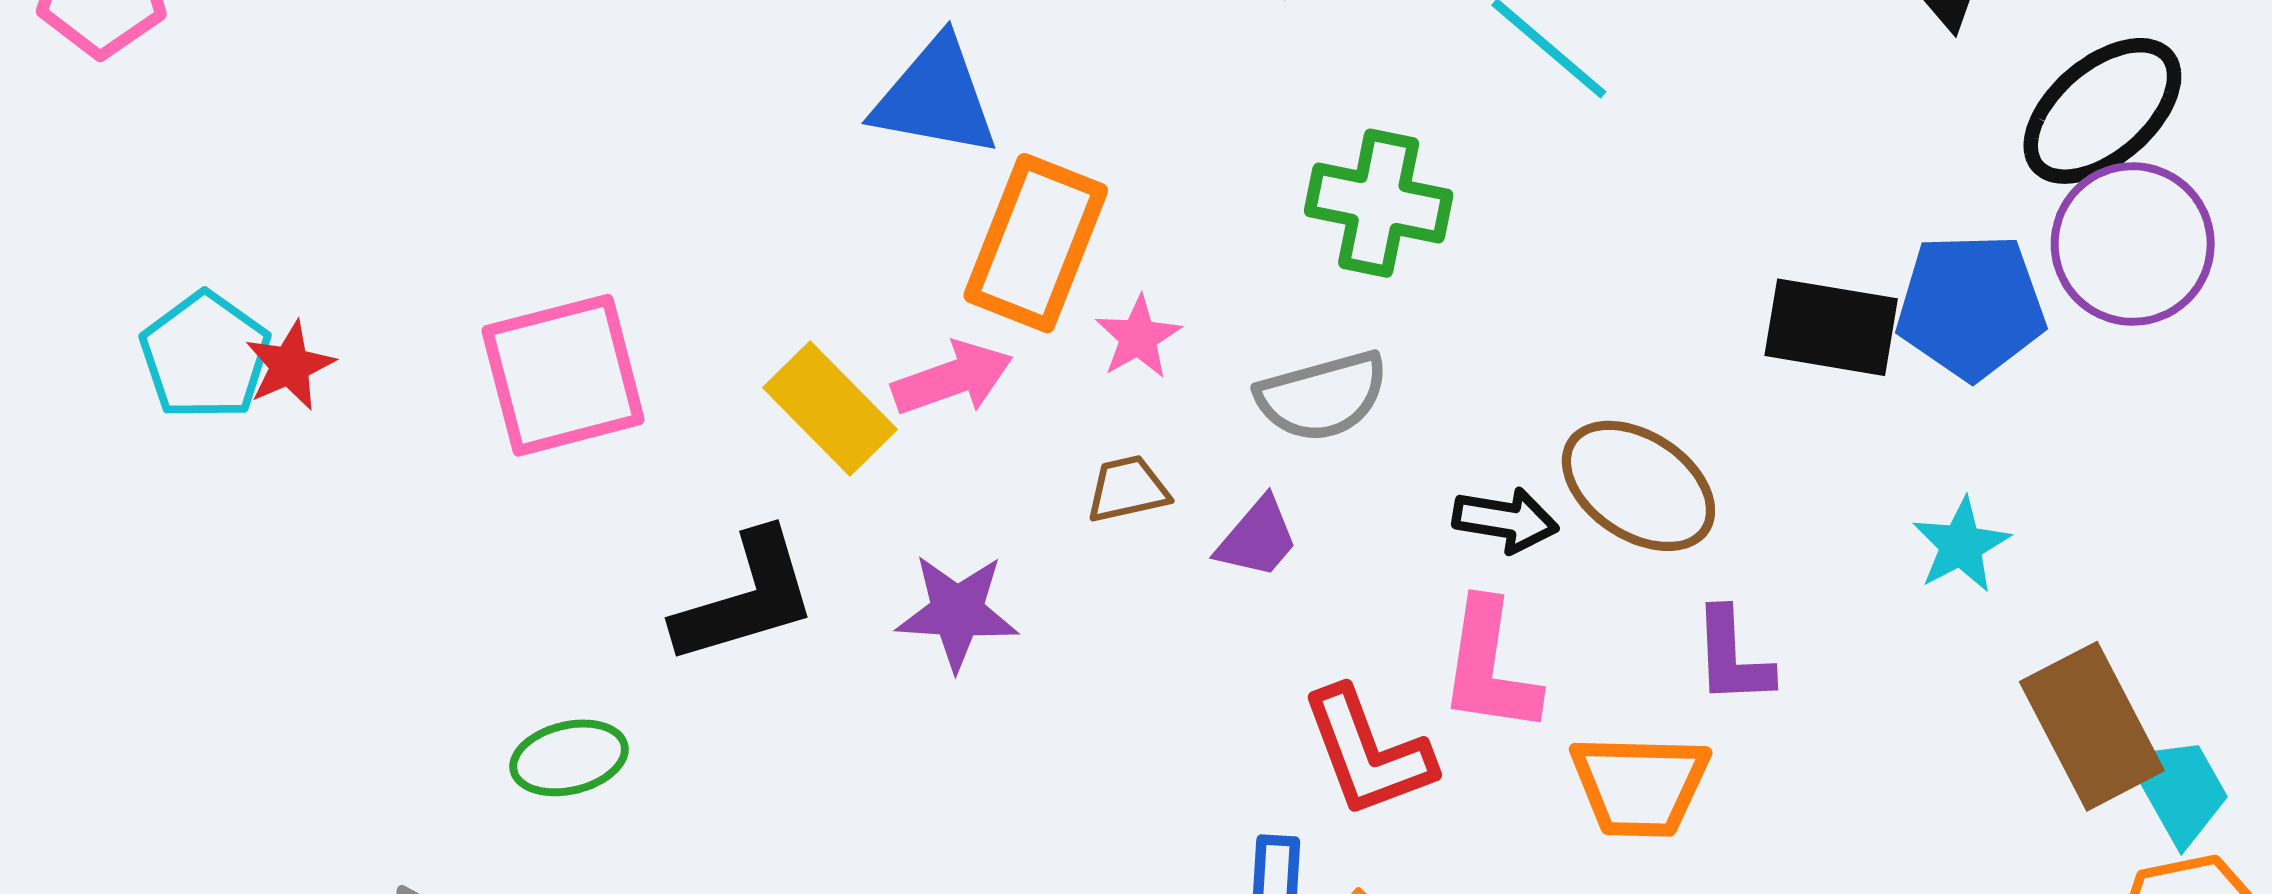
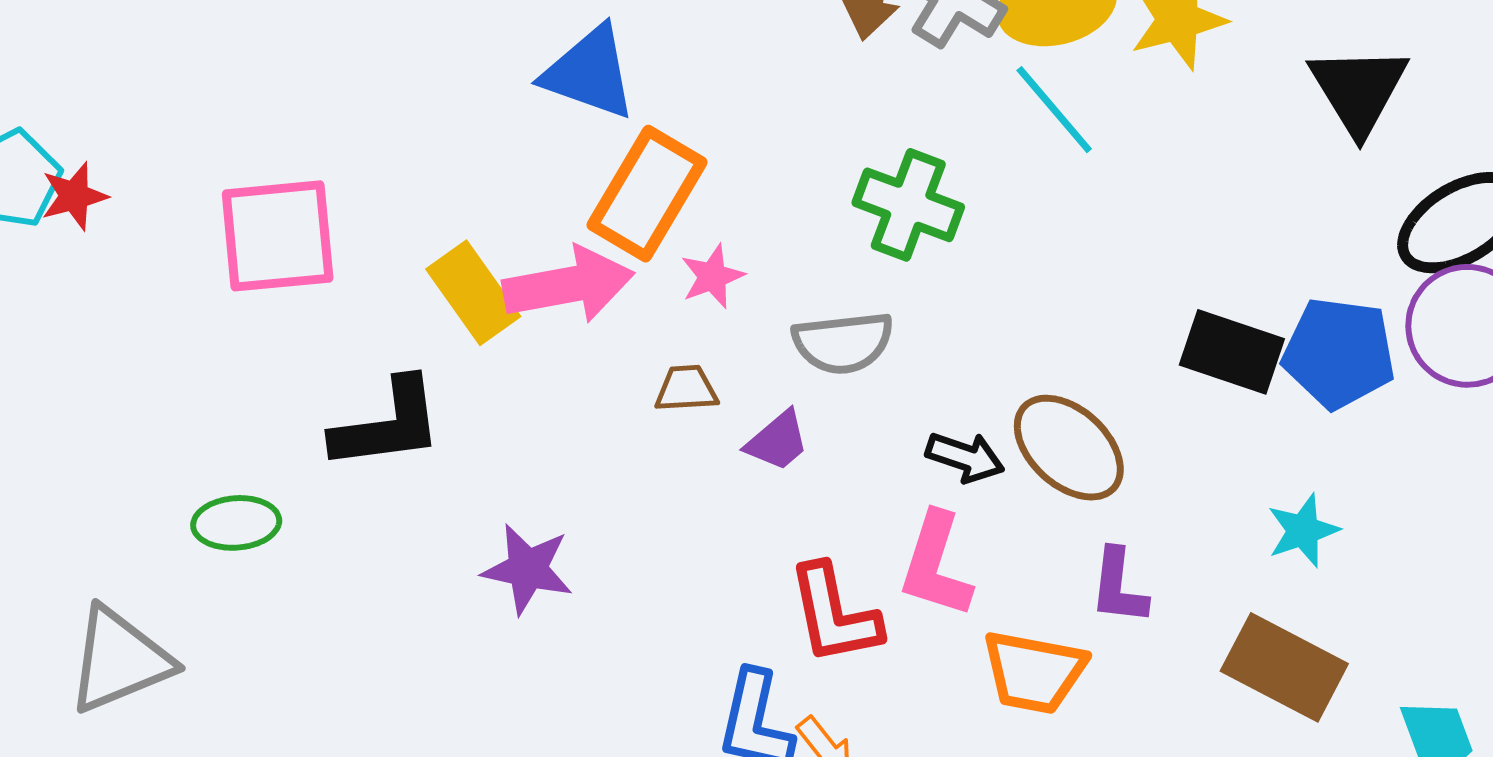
pink arrow: (952, 378) -> (568, 285), size x1.4
purple star: (957, 612) -> (528, 569), moved
brown rectangle: (2092, 726) -> (1284, 667), moved, turned -44

